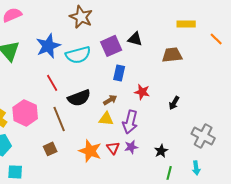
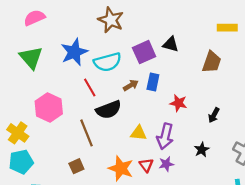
brown trapezoid: (172, 55) -> (212, 62), turned 115
red line: (52, 83) -> (90, 88), moved
brown arrow: (110, 100) -> (131, 85), moved
pink hexagon: (25, 113) -> (49, 107), moved
black star: (161, 151) -> (202, 150), moved

